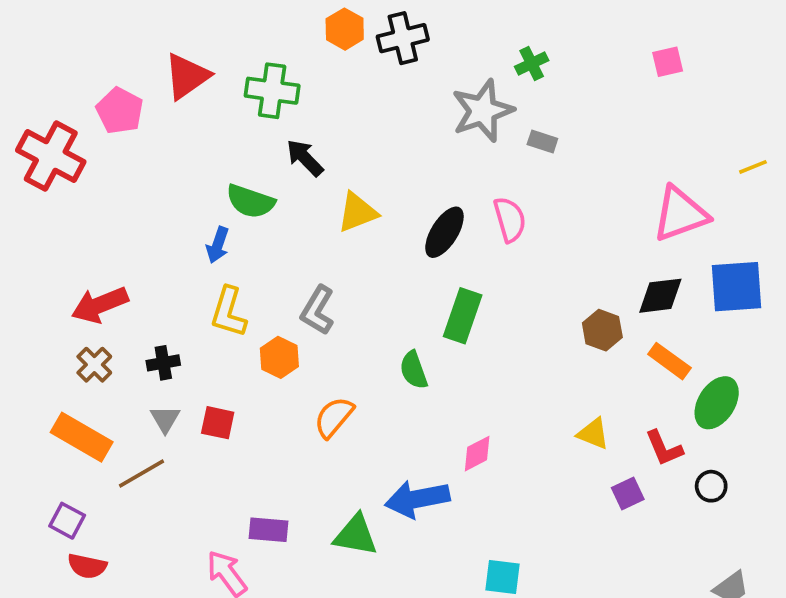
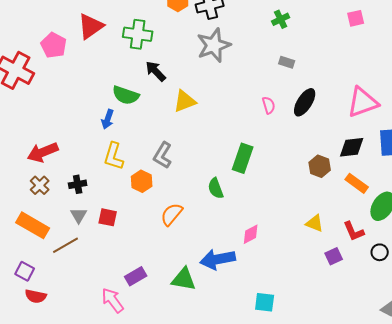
gray star: (483, 111) -> (214, 45), moved
pink semicircle: (510, 220) -> (269, 105), size x0.7
black ellipse: (444, 232) -> (305, 102), moved
purple rectangle: (269, 530) -> (136, 276), turned -35

